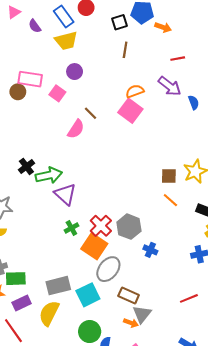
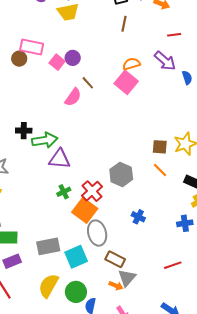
purple circle: (75, 72) -> (73, 58), moved
black cross: (26, 167) -> (24, 131), turned 35
purple triangle: (65, 194) -> (60, 159), turned -40
gray hexagon: (129, 227) -> (121, 174), moved
gray ellipse: (108, 269) -> (97, 233), turned -55
yellow semicircle: (49, 313) -> (49, 286), moved

